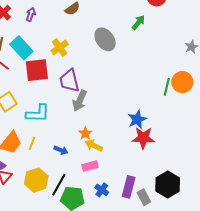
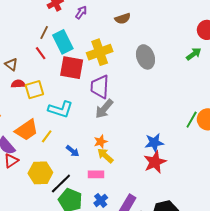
green arrow: (138, 23) -> (194, 54), moved
yellow cross: (60, 47) -> (100, 52), size x1.4
red star: (143, 138) -> (155, 162), turned 30

